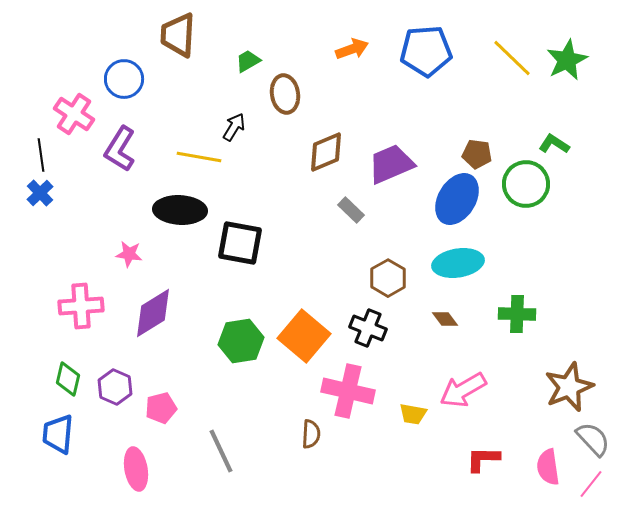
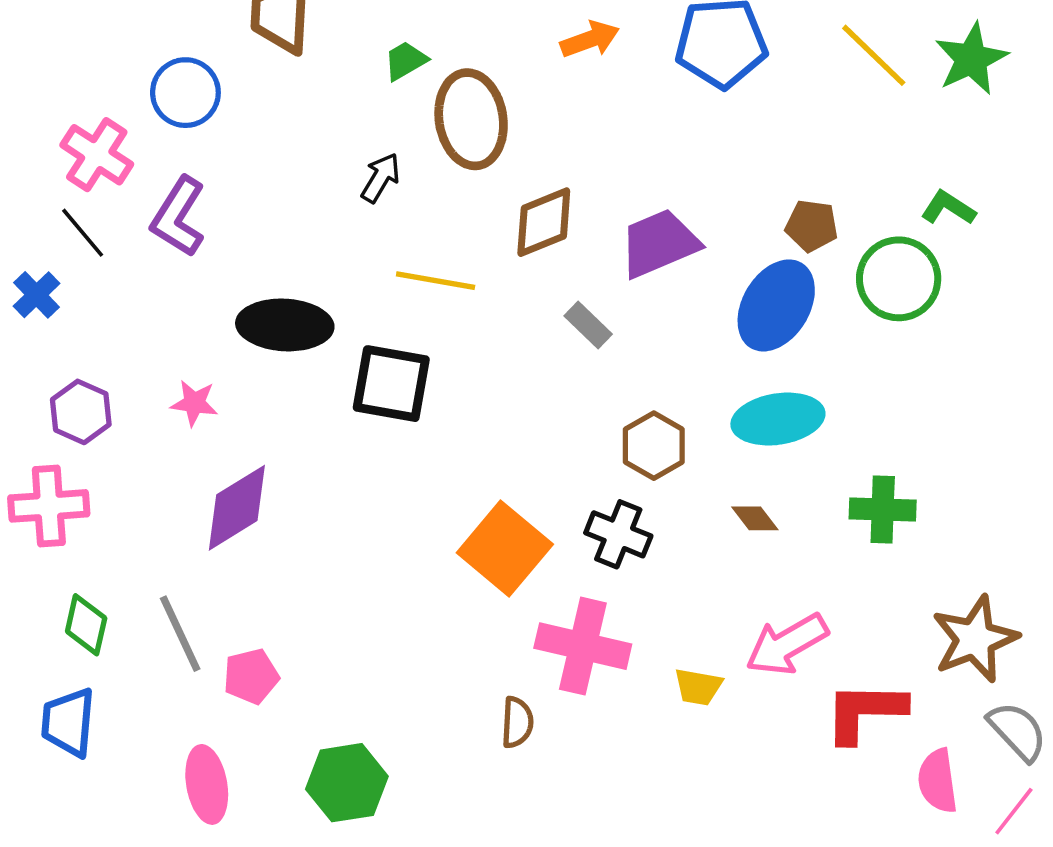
brown ellipse: (285, 94) -> (471, 119), size x1.4
black line: (41, 155) -> (83, 233), moved, turned -32
yellow line: (199, 157) -> (436, 281), moved
pink cross: (81, 306) -> (49, 506), moved
green hexagon: (241, 341) -> (347, 783), moved
purple hexagon: (115, 387) -> (81, 412), moved
gray line: (221, 451) -> (180, 634), moved
red L-shape: (483, 459) -> (865, 712), moved, size x1.4

